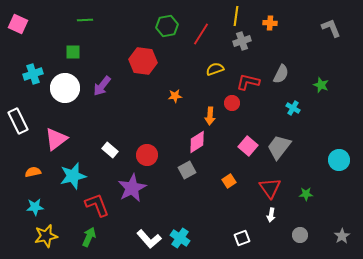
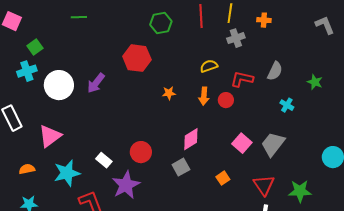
red line: (201, 34) -> (201, 16), moved, turned -35
green square: (73, 52) -> (35, 47), moved, turned -35
orange arrow: (210, 116) -> (204, 96), moved
white rectangle: (110, 150) -> (104, 160), moved
green star: (306, 194) -> (300, 191), size x1.6

